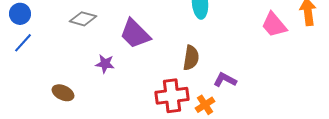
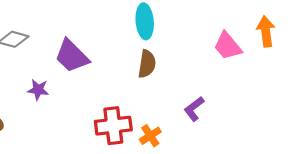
brown semicircle: (191, 58) -> (147, 64), moved
purple L-shape: (225, 80) -> (194, 109), moved, turned -65

